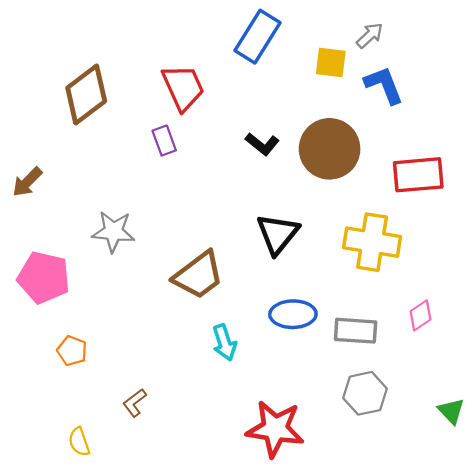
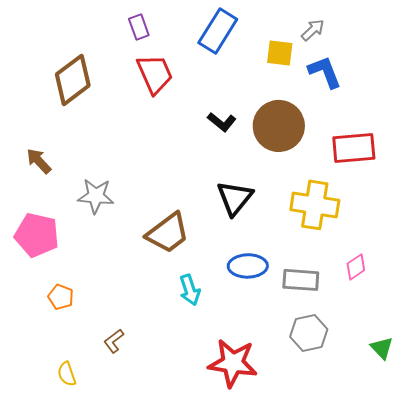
purple rectangle: (164, 141) -> (139, 27), moved
brown arrow: (27, 182) -> (39, 161), moved, turned 92

